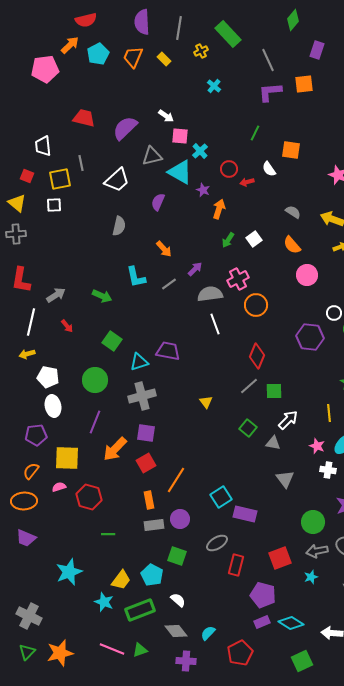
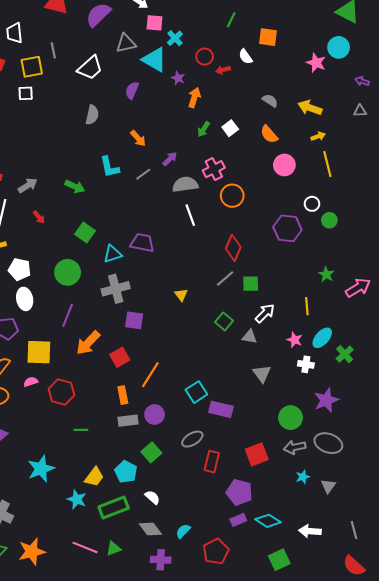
purple square: (146, 433) -> (134, 320), moved
green square: (177, 556) -> (151, 452), turned 30
cyan star: (311, 577) -> (303, 477), moved

